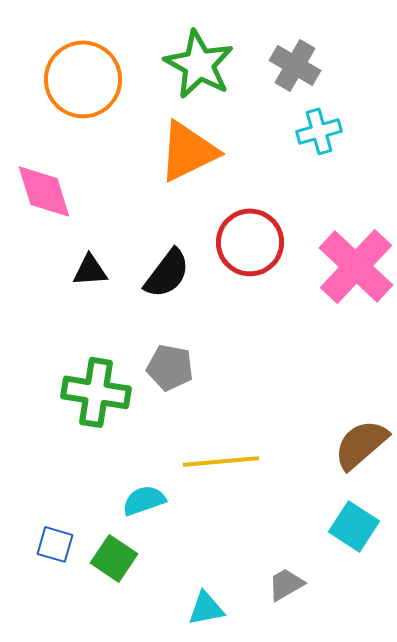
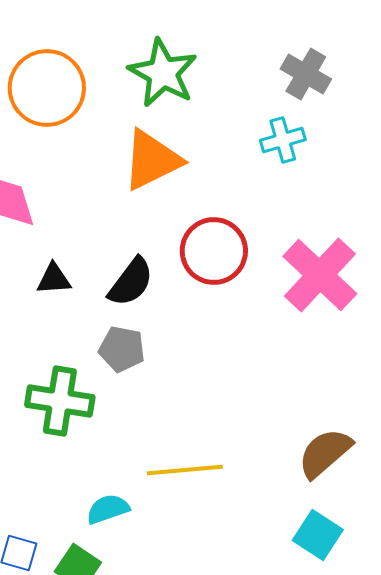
gray cross: (295, 65) -> (306, 74), moved
gray pentagon: (170, 367) -> (122, 349), moved

